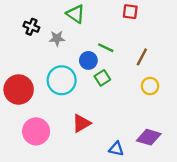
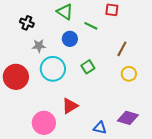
gray star: (57, 38) -> (39, 46), moved
green line: (106, 48) -> (91, 26), moved
blue circle: (88, 60) -> (70, 39), moved
pink circle: (36, 131) -> (44, 123), moved

